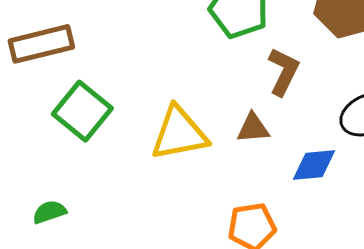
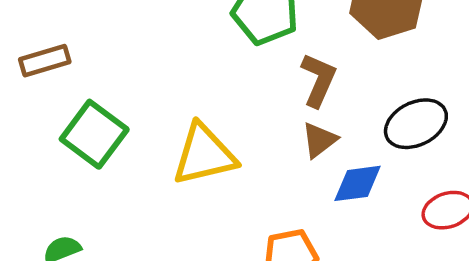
brown rectangle: (41, 44) -> (45, 61), size x0.7
brown triangle: (253, 128) -> (319, 140), moved, turned -30

